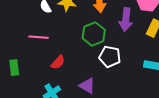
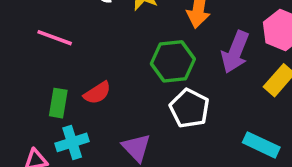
pink line: (38, 37) -> (55, 38), moved
green rectangle: (14, 68) -> (58, 103), moved

